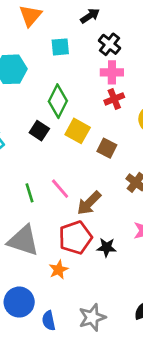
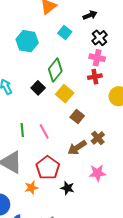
cyan square: (60, 47) -> (65, 33), turned 32
brown square: (107, 148) -> (77, 117), moved
brown arrow: (89, 203) -> (77, 148), moved
red pentagon: (75, 238) -> (48, 168), turned -30
black star: (106, 247) -> (67, 188), moved

